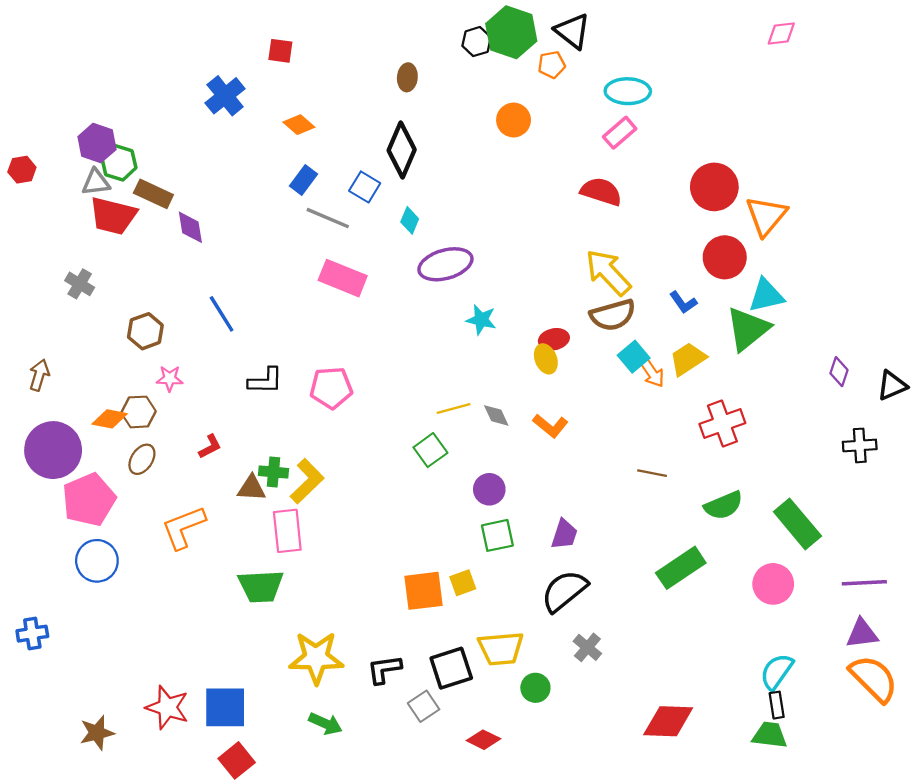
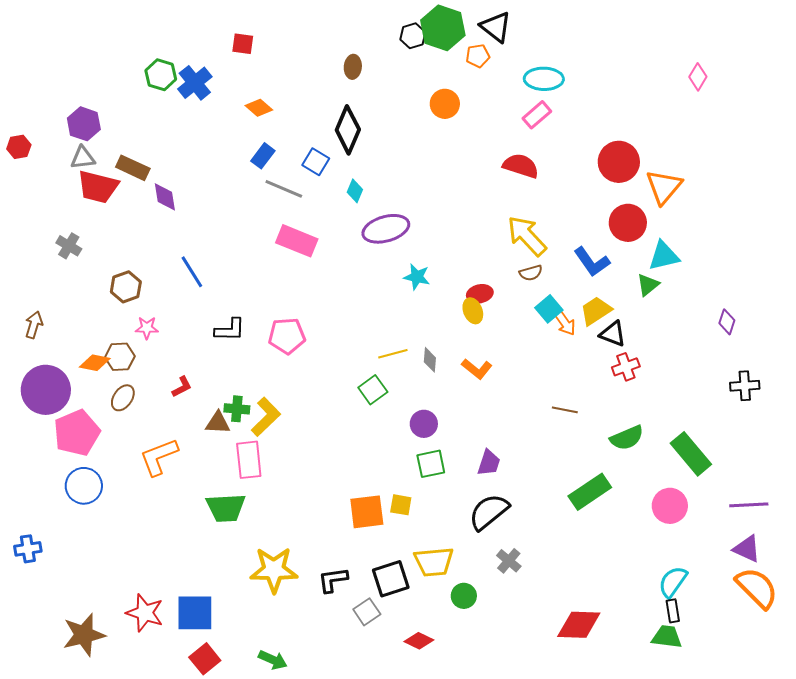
pink diamond: (781, 33) -> (698, 77), moved, turned -52
green hexagon: (119, 163) -> (161, 75), moved
blue L-shape: (683, 302) -> (592, 262), size x1.5
brown semicircle: (613, 315) -> (531, 273), size x0.6
green triangle: (748, 329) -> (648, 285), size x0.6
black triangle: (892, 385) -> (613, 334), moved, turned 44
gray diamond: (496, 415) -> (430, 360), turned 30
red cross: (722, 424) -> (626, 367), size x0.7
yellow square: (463, 583) -> (401, 505), turned 30
purple triangle: (862, 634) -> (747, 549), turned 32
green arrow: (325, 724) -> (273, 660), moved
brown star: (97, 733) -> (84, 635), size x1.4

